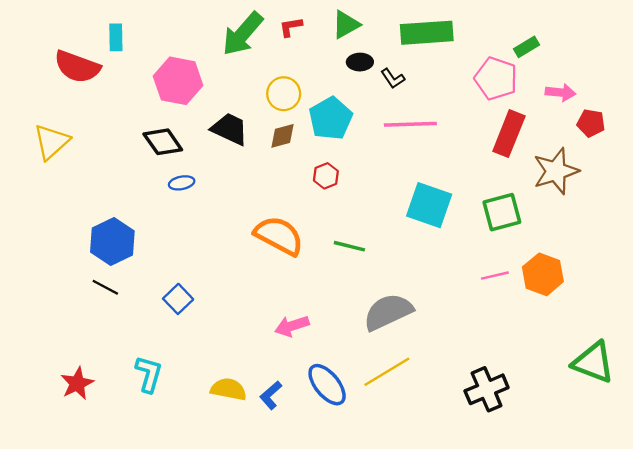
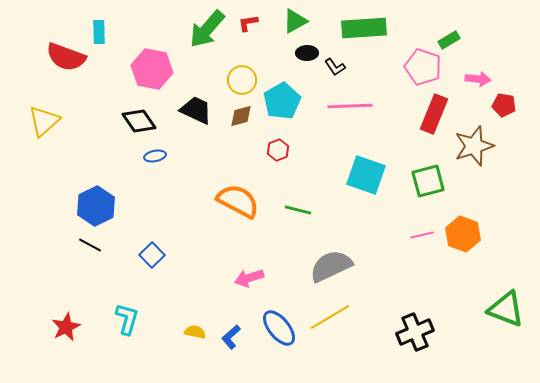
yellow semicircle: (229, 389) -> (195, 332), size x0.7

